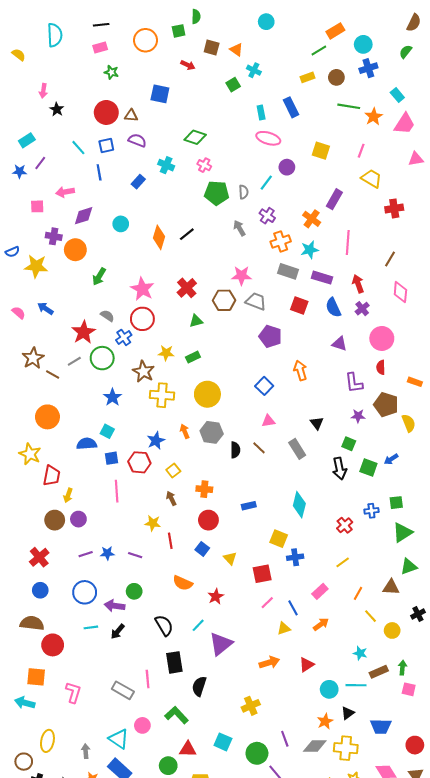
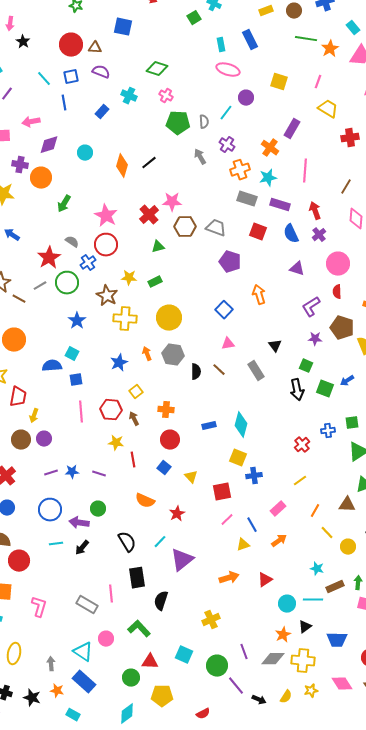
pink star: (241, 276) -> (172, 202), moved
purple L-shape: (354, 383) -> (311, 307), turned 65
red hexagon: (139, 462) -> (111, 410), moved
cyan diamond: (299, 505) -> (241, 425), moved

